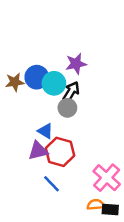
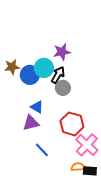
blue circle: (37, 77) -> (30, 75), moved
gray circle: (67, 108) -> (63, 88), moved
red hexagon: (60, 152) -> (72, 124), moved

